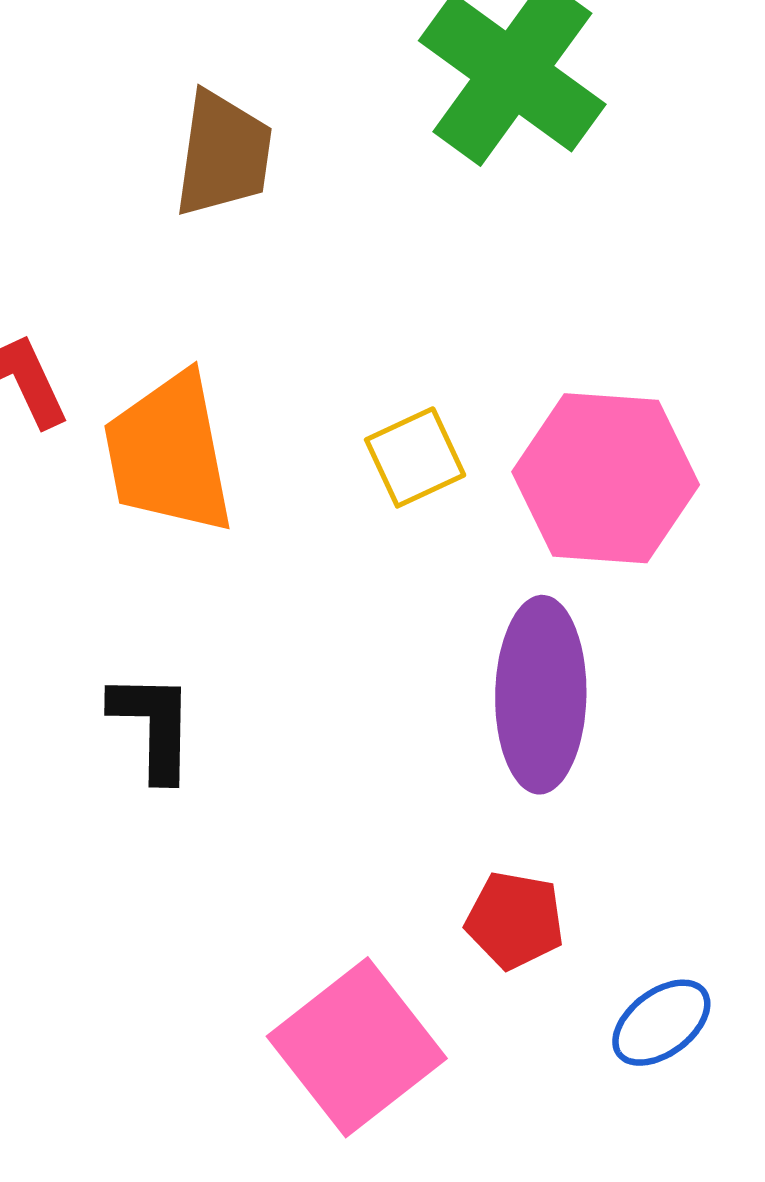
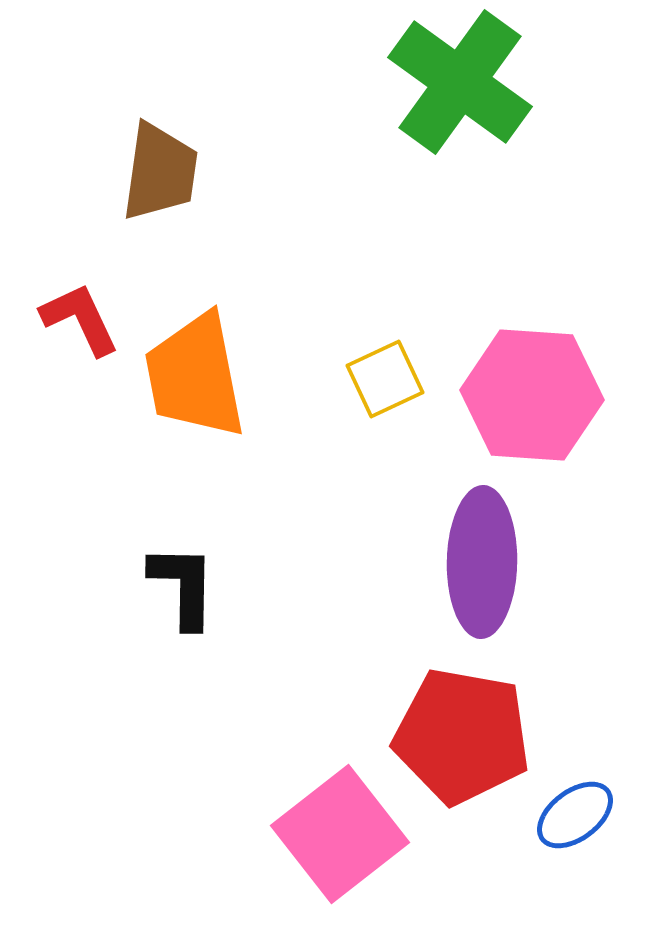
brown trapezoid: (223, 154) -> (160, 172), moved
red pentagon: (515, 920) -> (462, 736), size x1.8

